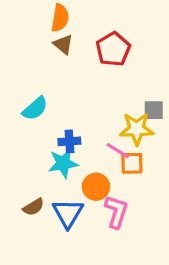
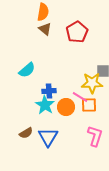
cyan star: (63, 163) -> (45, 105), turned -30
orange circle: (96, 187) -> (66, 107), moved
pink L-shape: (116, 212) -> (95, 136), moved

